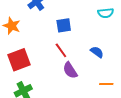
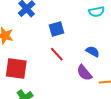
red square: (19, 60) -> (16, 68), turned 35
purple semicircle: (70, 70) -> (84, 73), moved

